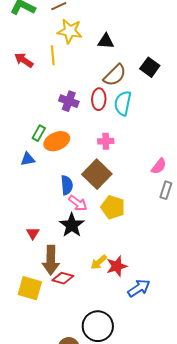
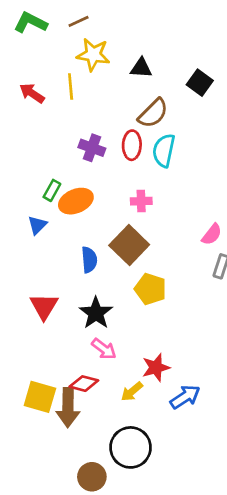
black square: (150, 67) -> (200, 83), moved
blue triangle: (28, 159) -> (37, 225), turned -35
pink arrow: (78, 203) -> (104, 349), moved
red triangle: (33, 233) -> (44, 306), moved, size x1.6
brown arrow: (51, 260) -> (68, 408), moved
yellow arrow: (99, 262) -> (132, 392), moved

